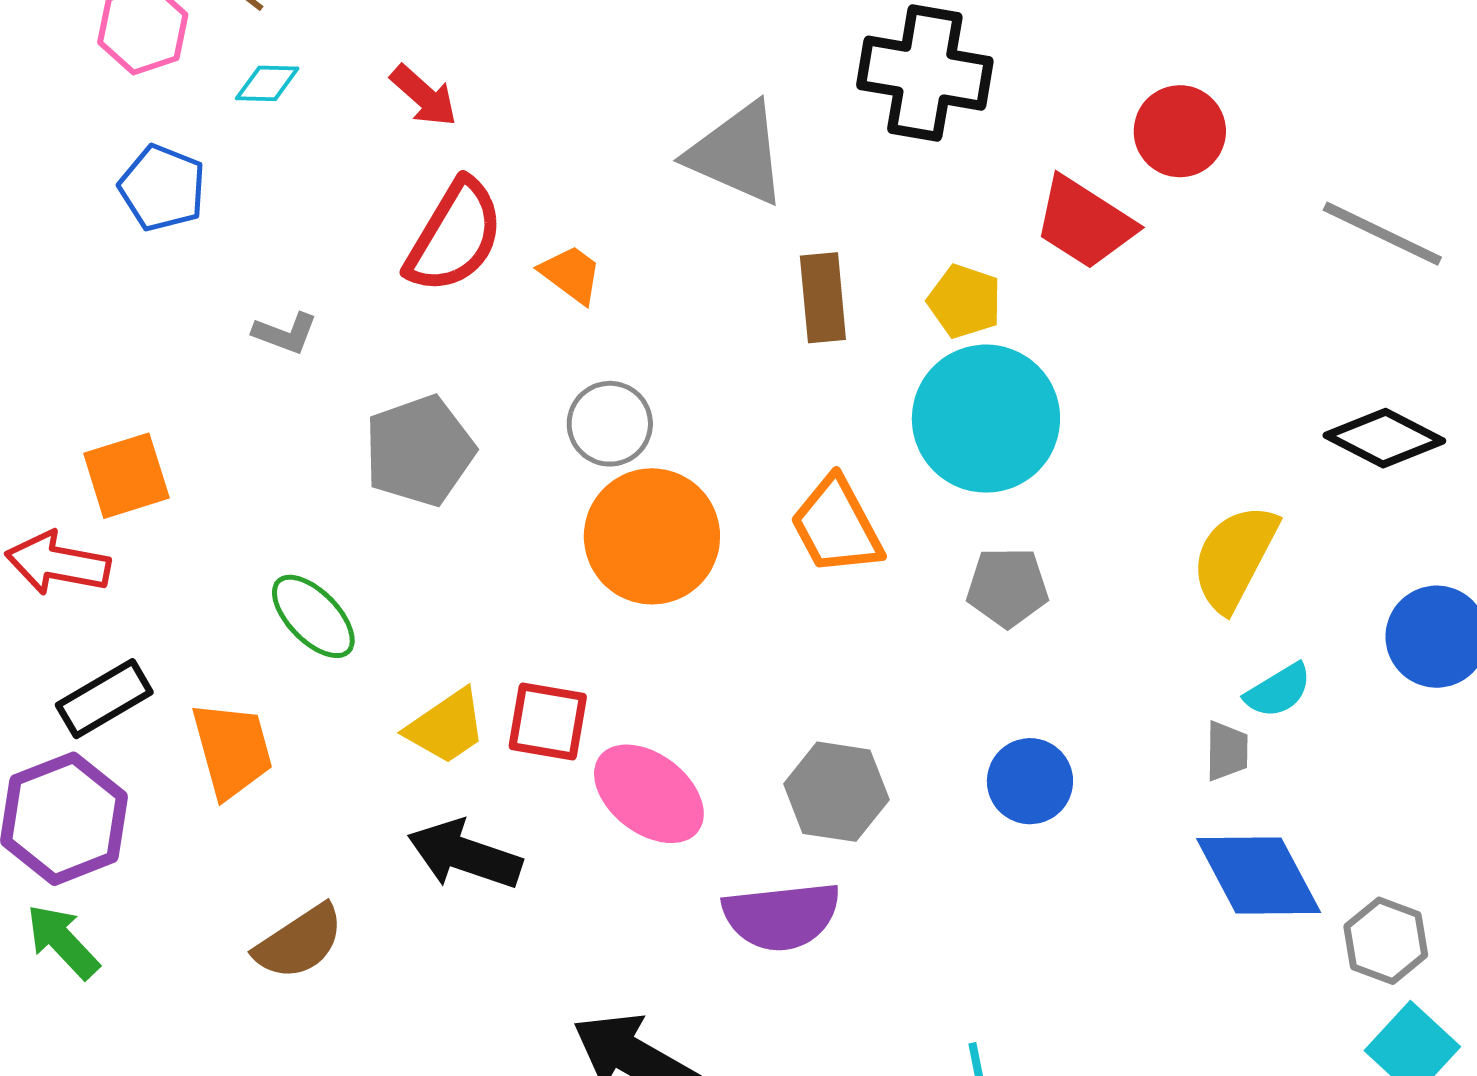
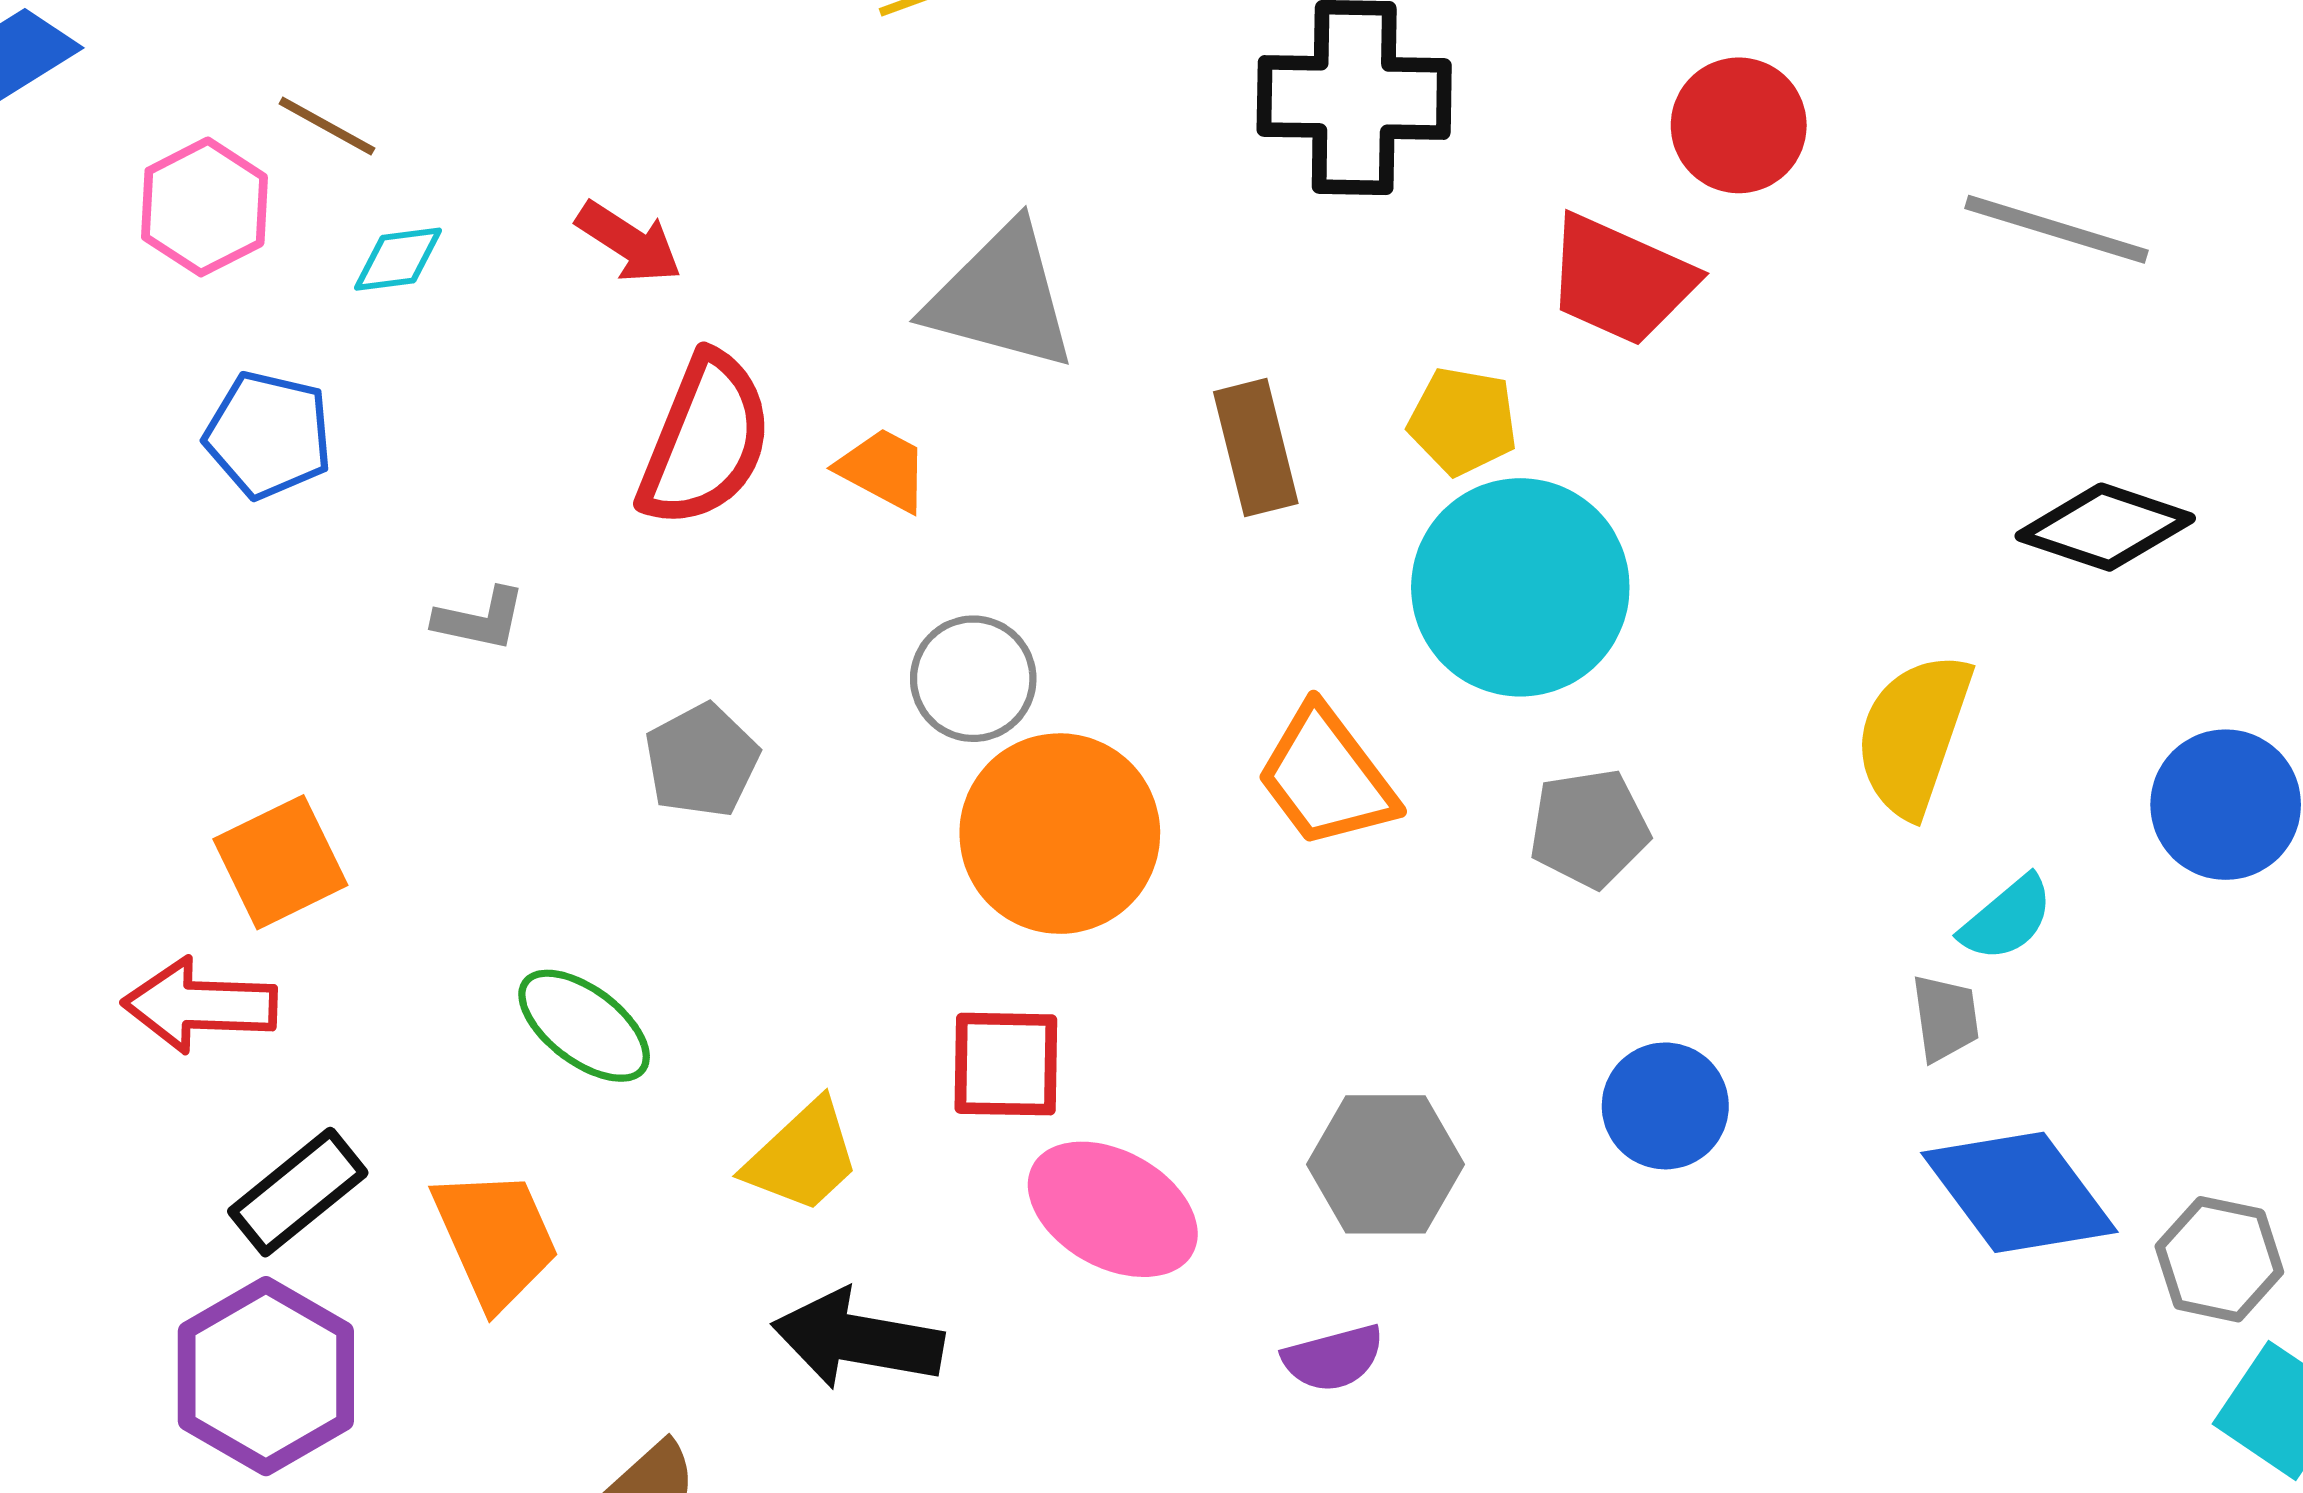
gray triangle: (737, 154) -> (1001, 297), moved
gray pentagon: (419, 451) -> (702, 760), size x0.7
red square: (548, 721) -> (1006, 1064), moved
purple semicircle: (782, 916) -> (1333, 1358), size x0.6

